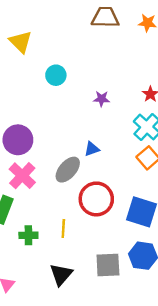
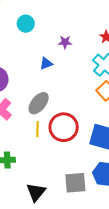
blue triangle: (92, 149) -> (46, 63), moved
yellow line: (63, 228) -> (38, 129), moved

